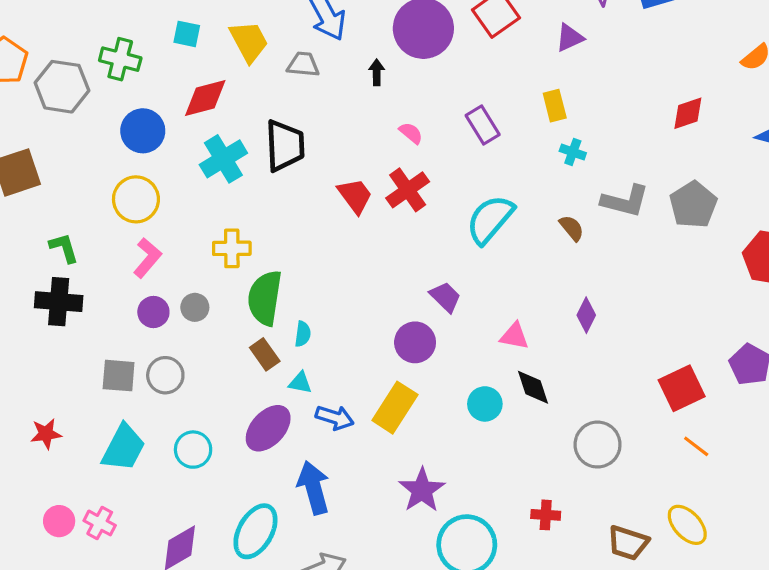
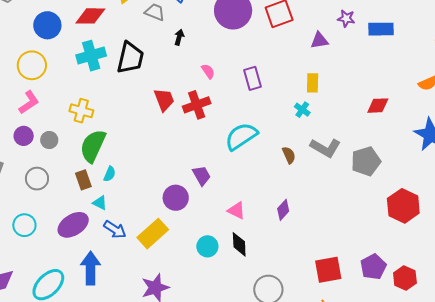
black arrow: (377, 72) -> (179, 37), moved
yellow rectangle: (555, 106) -> (313, 83), moved
gray circle: (165, 375) -> (37, 179), moved

